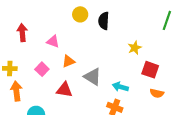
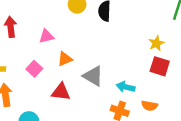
pink triangle: (53, 41) -> (46, 36), turned -32
yellow star: (135, 48) -> (156, 43), moved
orange semicircle: (157, 93) -> (149, 106), moved

